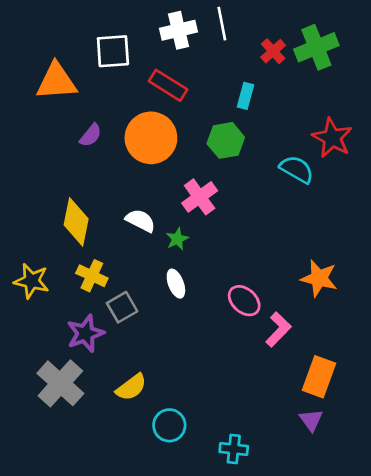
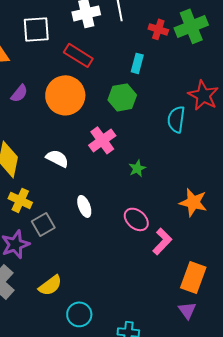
red cross: (273, 51) -> (158, 29), turned -30
cyan semicircle: (297, 169) -> (176, 119), turned -112
green star: (177, 239) -> (137, 168), moved

